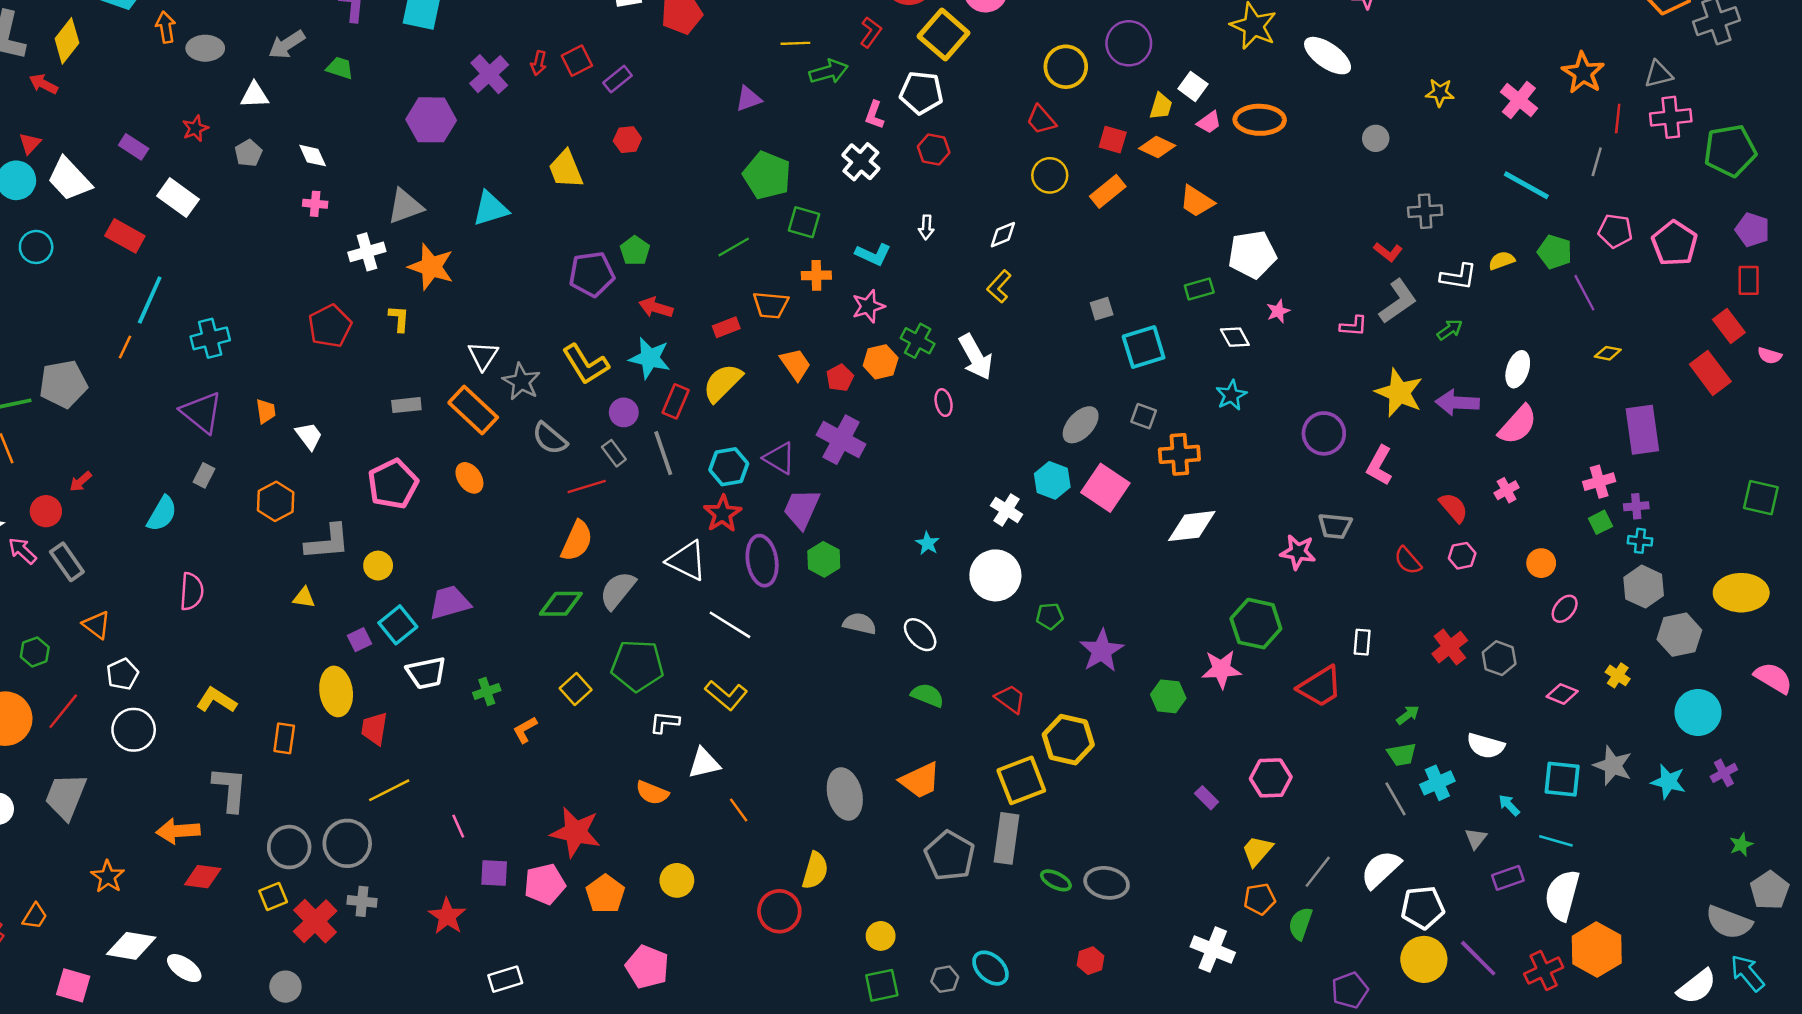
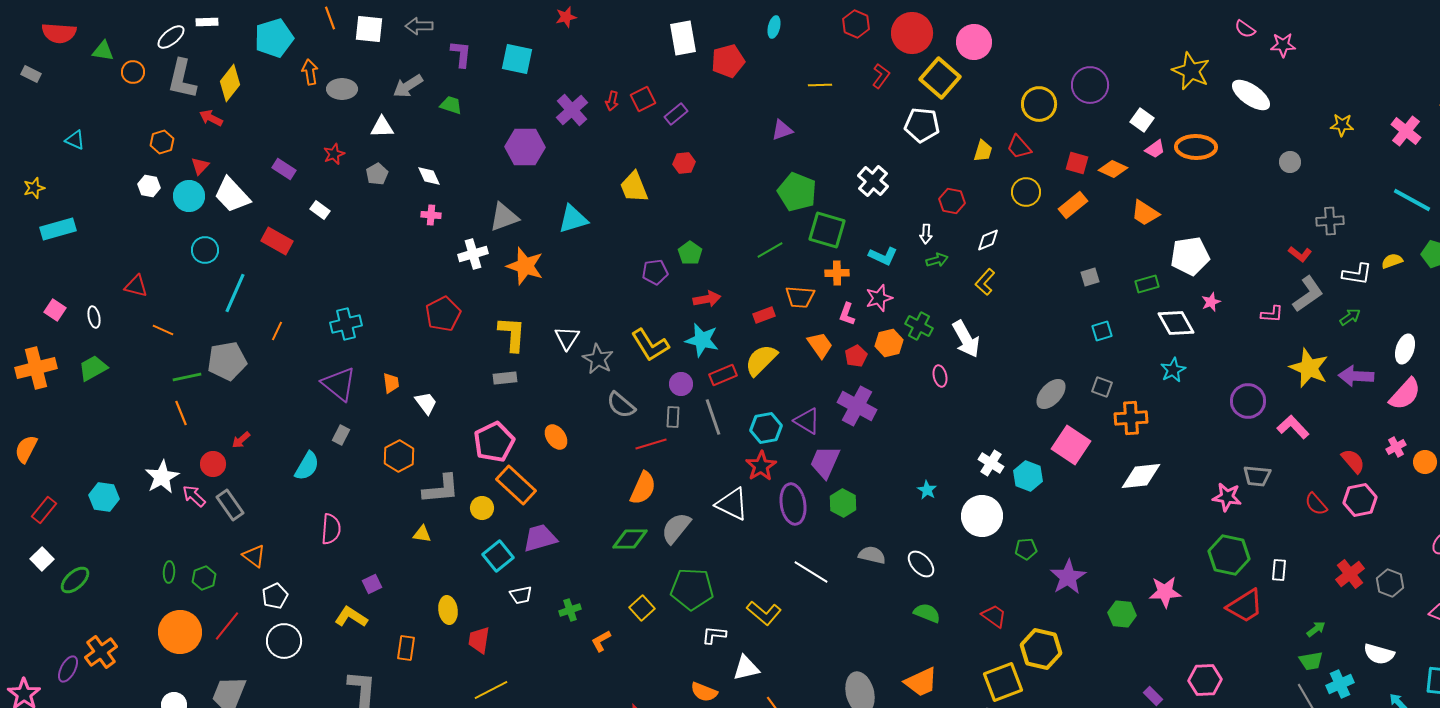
green arrow: (829, 72) -> (937, 260), moved, size x0.7
yellow trapezoid: (1161, 106) -> (983, 151), moved
pink L-shape: (874, 115) -> (847, 314), moved
red hexagon: (934, 149) -> (952, 201), moved
white rectangle: (178, 198) -> (320, 210), size x0.6
green square: (804, 222) -> (827, 230), size x1.4
purple pentagon: (592, 274) -> (655, 272), size x0.7
cyan line: (150, 300) -> (235, 293), moved
red arrow: (656, 307) -> (707, 299), turned 152
gray square: (1102, 309) -> (1090, 277), moved
yellow L-shape: (399, 319) -> (512, 334), moved, size x1.6
white diamond: (1235, 337) -> (1176, 323), size x1.5
cyan square: (1144, 347) -> (1102, 331), size x0.6
red rectangle: (676, 401) -> (723, 375), turned 44
orange rectangle: (473, 410) -> (516, 485), moved
gray rectangle: (614, 453) -> (673, 417), turned 40
pink L-shape: (1379, 466) -> (1293, 427), turned 108
cyan hexagon: (1052, 480) -> (1028, 476), moved
pink hexagon: (1462, 556) -> (1360, 500), size x1.5
orange circle: (1541, 563) -> (1425, 462), moved
green hexagon: (1256, 624) -> (1229, 555), moved
white line: (730, 625) -> (811, 572), moved
purple square: (360, 640) -> (372, 584), moved
white trapezoid: (426, 673) -> (521, 595), size x0.7
yellow ellipse: (336, 691) -> (448, 610), size x0.7

